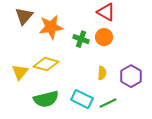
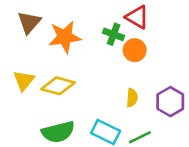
green cross: (81, 39) -> (114, 34), moved
yellow triangle: (20, 72) -> (24, 81), moved

